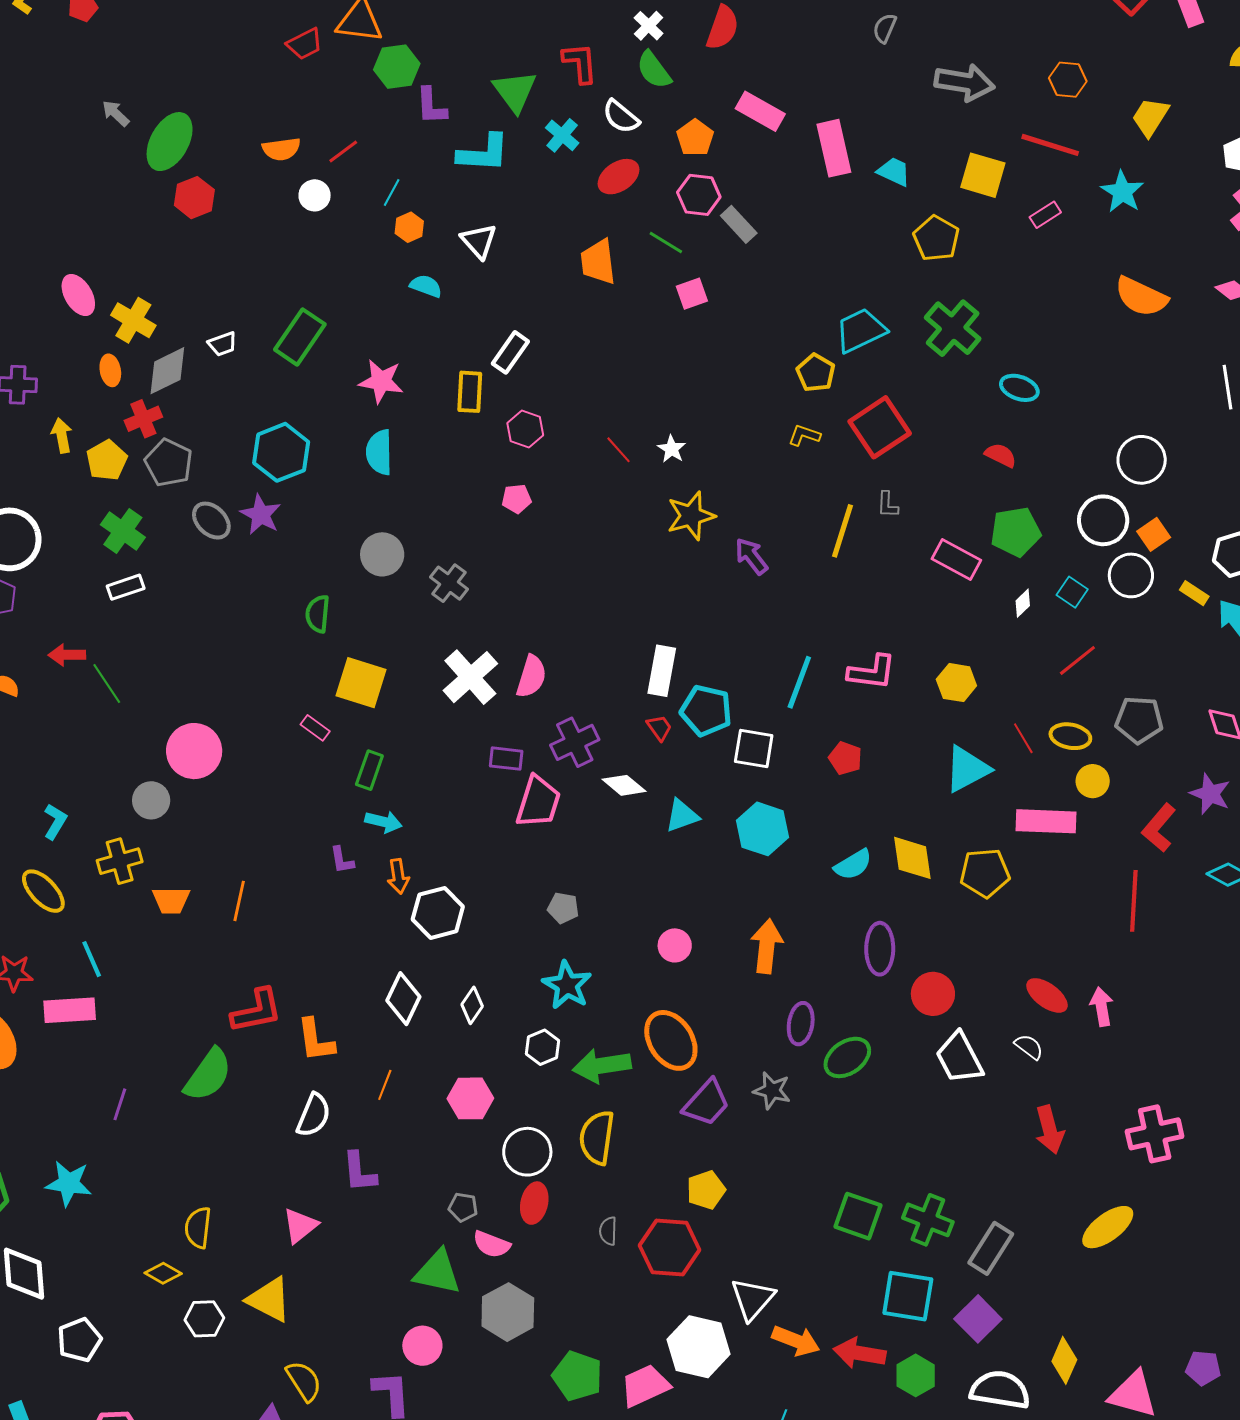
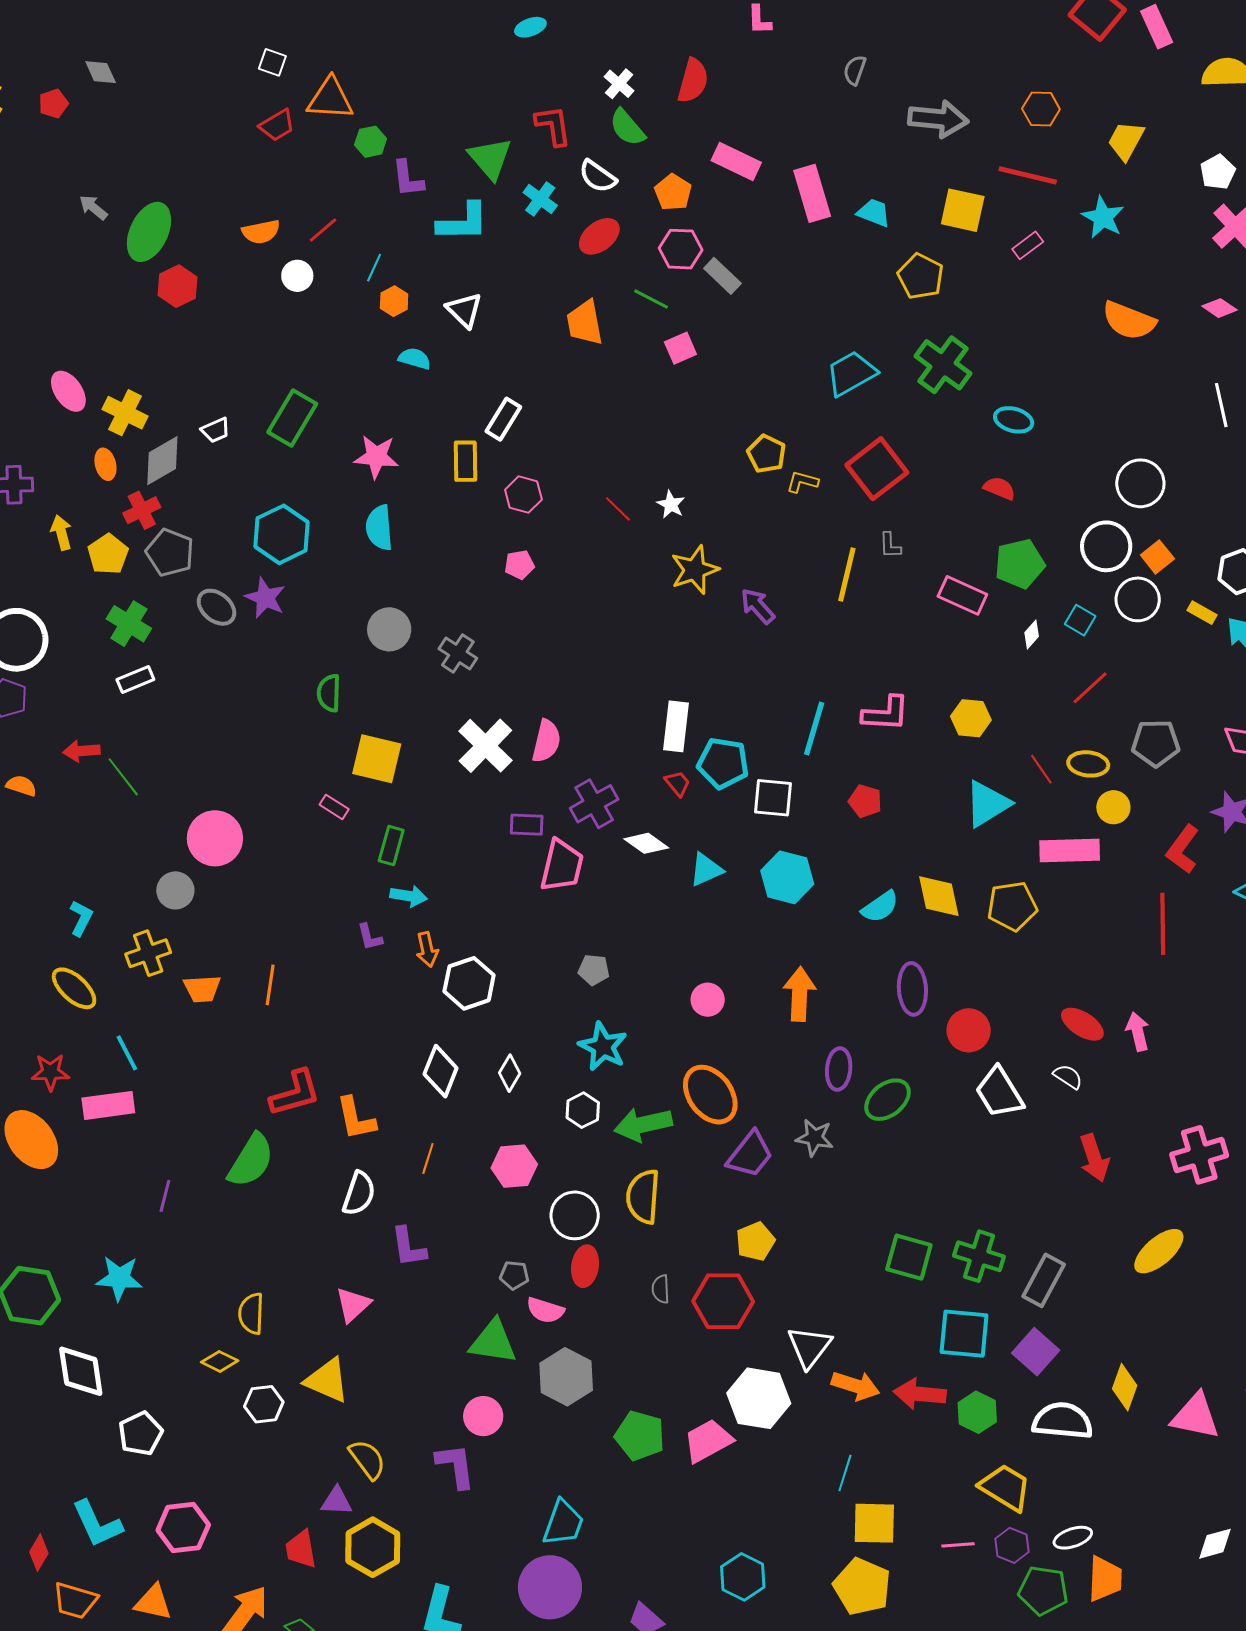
green hexagon: (397, 67) -> (371, 142), size x0.7
yellow pentagon: (816, 373) -> (766, 454), moved

